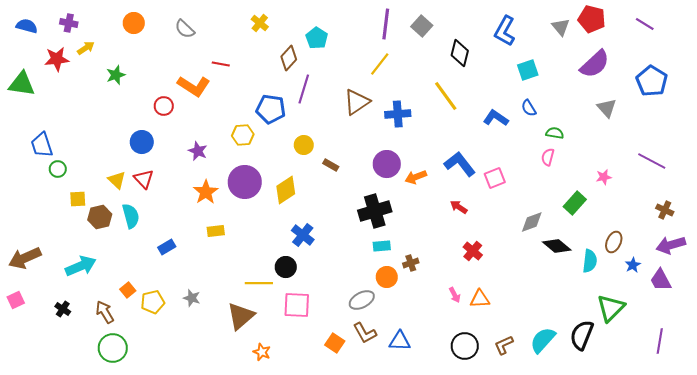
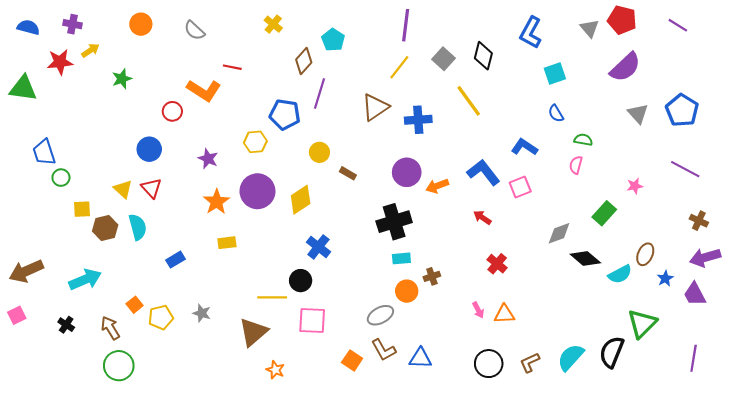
gray square: (422, 26) -> (443, 59), moved
blue pentagon: (652, 81) -> (682, 110), moved
blue L-shape: (496, 118) -> (524, 147), moved
cyan semicircle: (590, 261) -> (620, 274), turned 55

